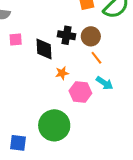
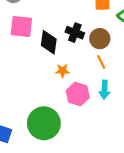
pink square: (16, 39) -> (21, 27), size x1.6
cyan arrow: (105, 83) -> (104, 90), turned 48

